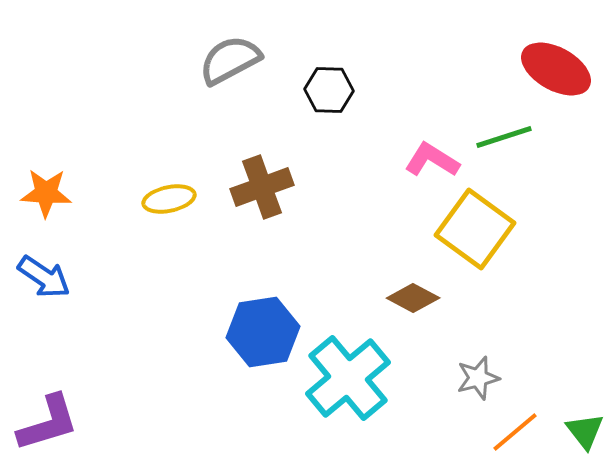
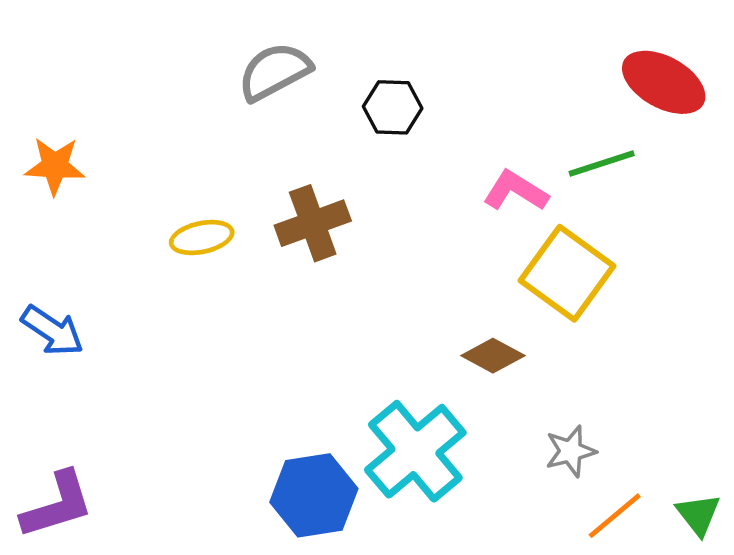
orange star: (46, 193) -> (55, 166), moved
blue hexagon: (263, 332) -> (314, 495), moved

